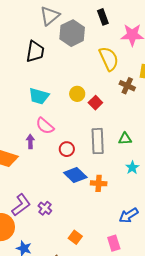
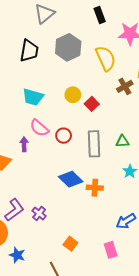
gray hexagon: (72, 33) -> (68, 47), moved
brown cross: (127, 86) -> (125, 86), turned 35
red circle: (67, 149) -> (64, 136), moved

